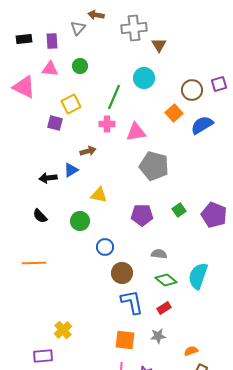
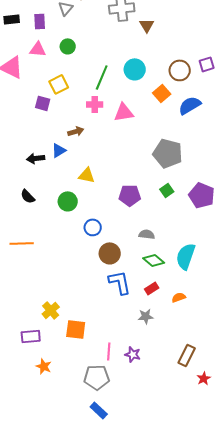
cyan circle: (144, 78) -> (135, 69), moved
gray pentagon: (154, 166) -> (168, 153), moved
orange square: (125, 340) -> (76, 329), moved
orange semicircle: (191, 351) -> (179, 297), moved

